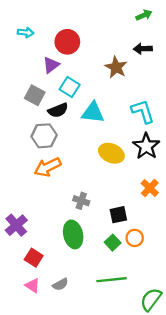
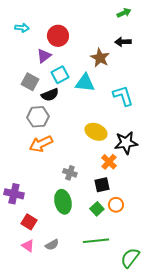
cyan square: (70, 87) -> (60, 75), turned 30
cyan triangle: (93, 113) -> (85, 83), moved
black star: (146, 146) -> (126, 143), moved, turned 30
orange cross: (150, 188) -> (109, 162), moved
purple cross: (16, 225) -> (14, 194), turned -36

